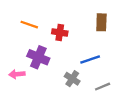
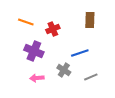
red cross: (60, 32) -> (53, 29), turned -32
pink arrow: (17, 74) -> (37, 78), moved

